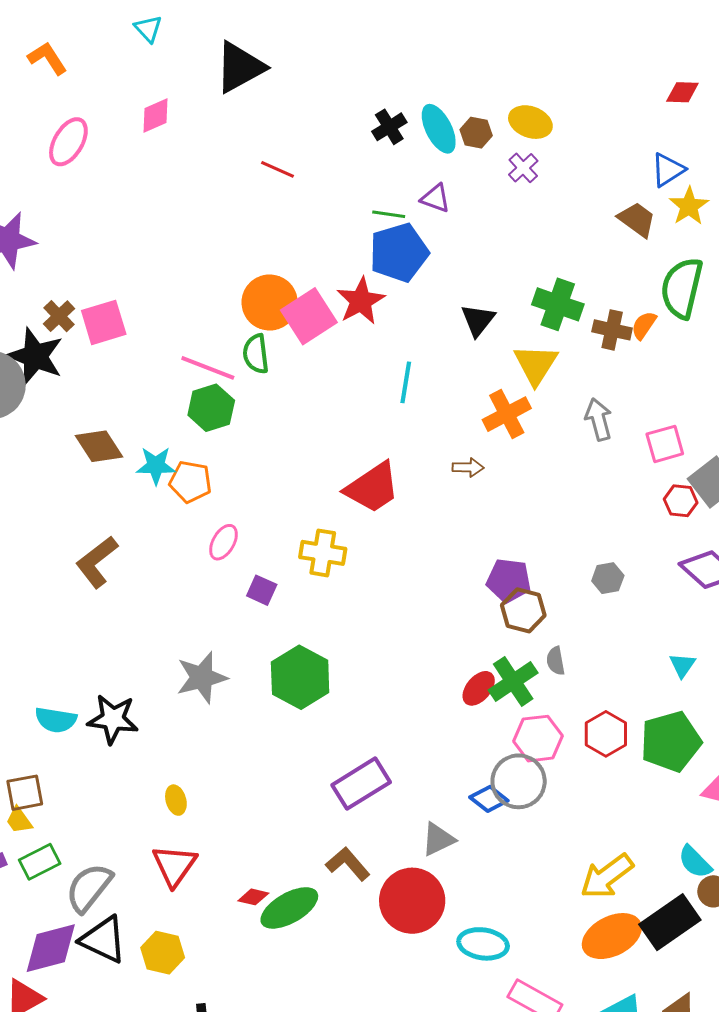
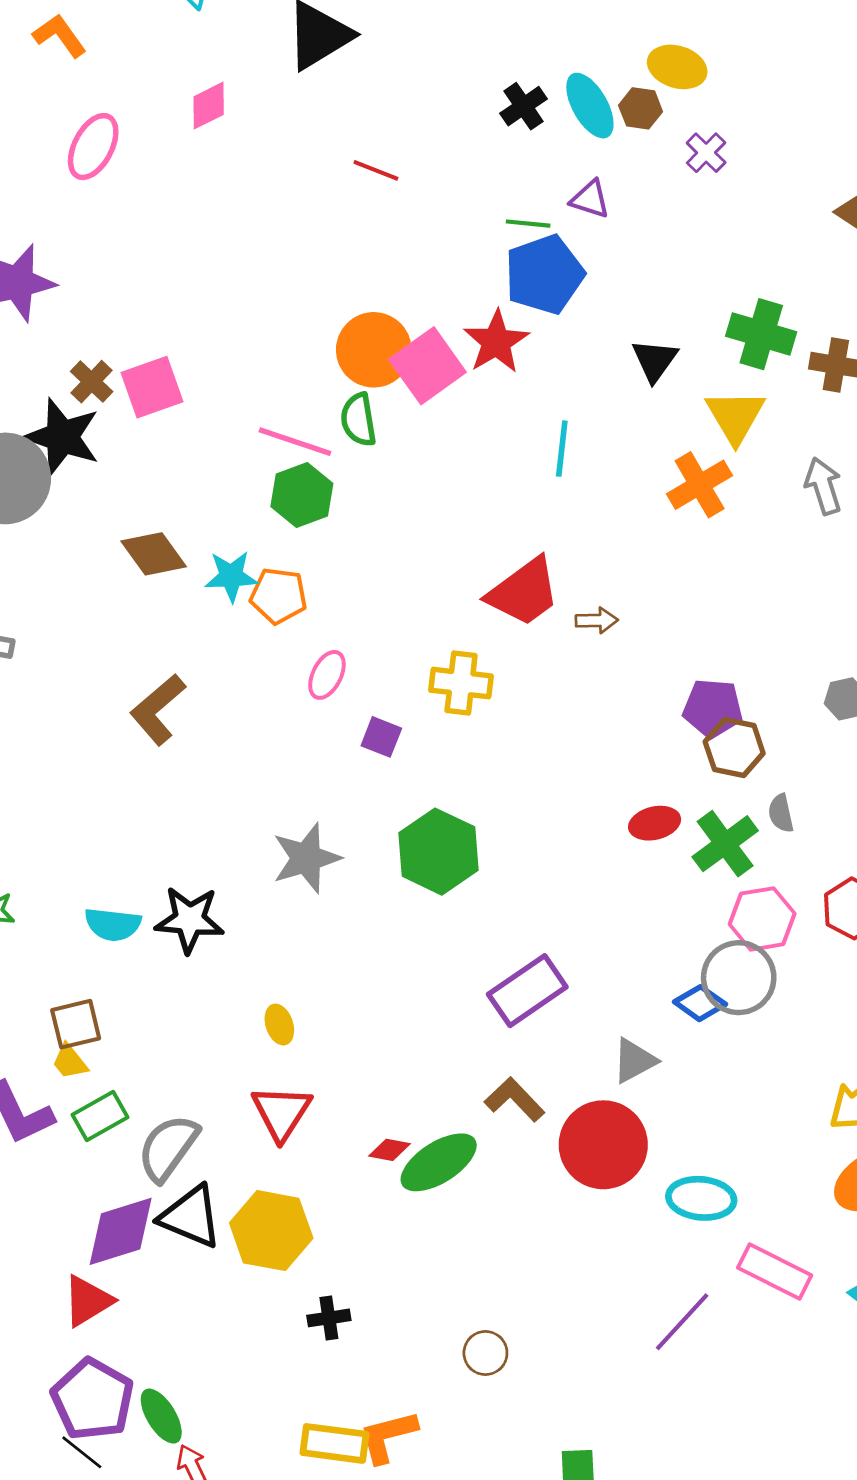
yellow ellipse: (530, 122) -> (677, 67), moved
brown arrow: (468, 467) -> (597, 620), moved
red ellipse: (479, 688) -> (655, 823), moved, turned 39
yellow hexagon: (163, 953) -> (271, 1231), size x1.4

